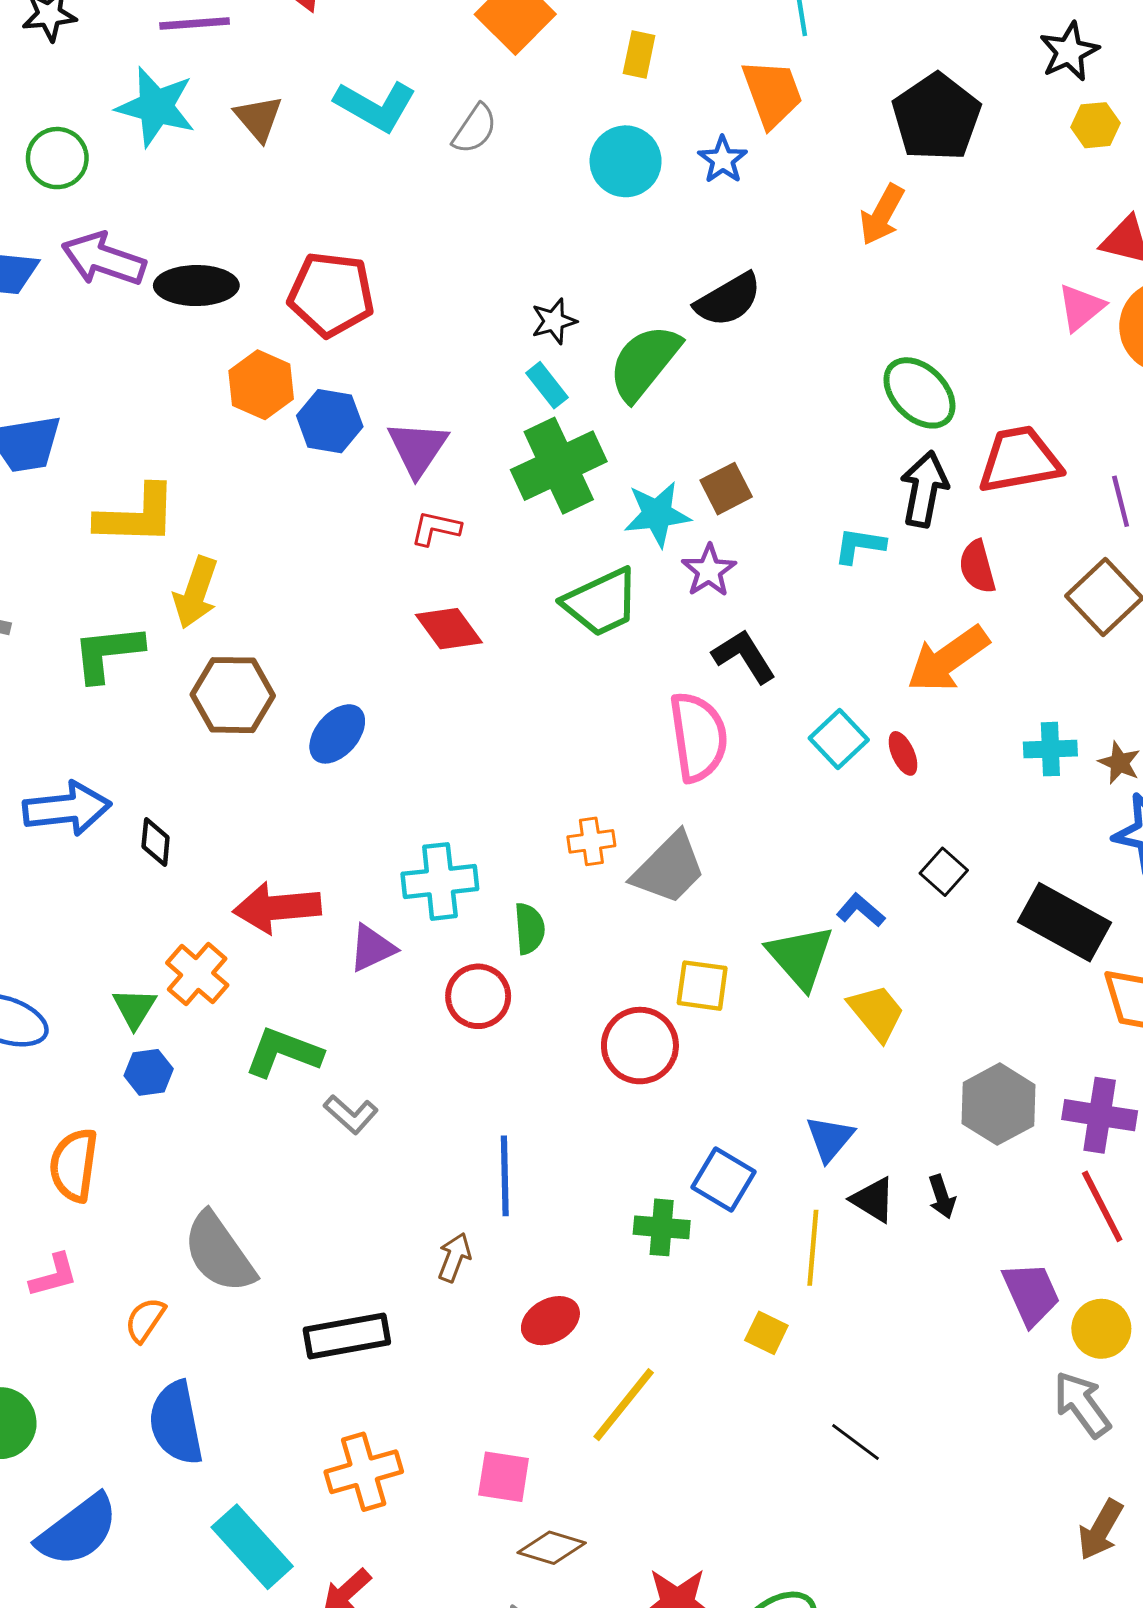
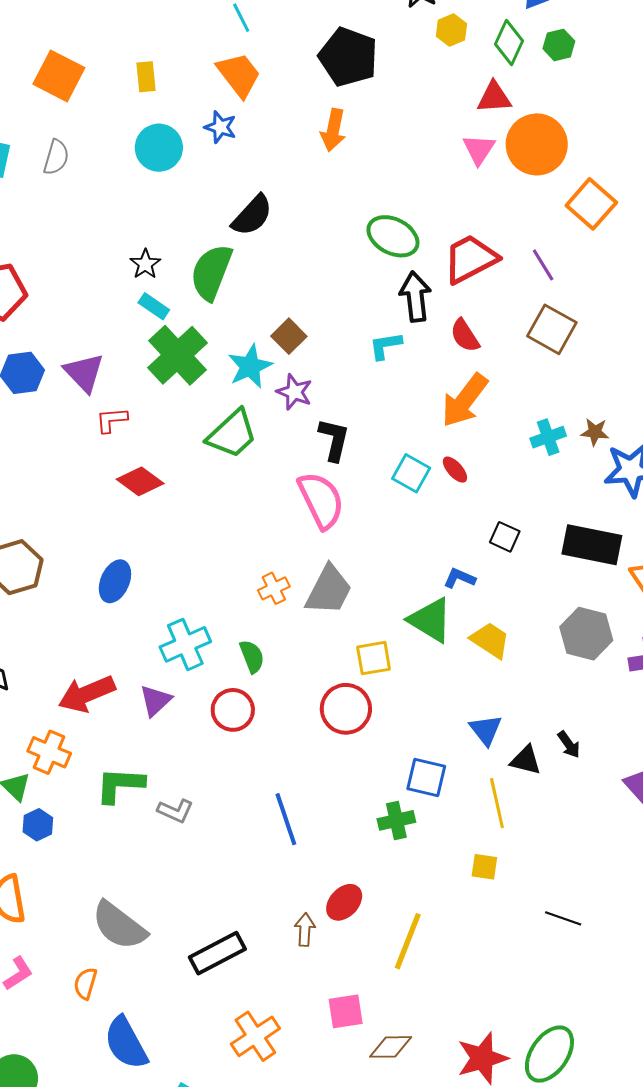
black L-shape: (744, 656) -> (334, 440), turned 63
blue ellipse: (337, 734) -> (115, 581), moved
gray hexagon: (998, 1104) -> (586, 634), moved
brown arrow: (454, 1257) -> (305, 930), moved

